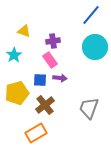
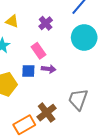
purple cross: (53, 41) -> (46, 23), moved, turned -32
brown cross: (45, 105) -> (47, 113), moved

